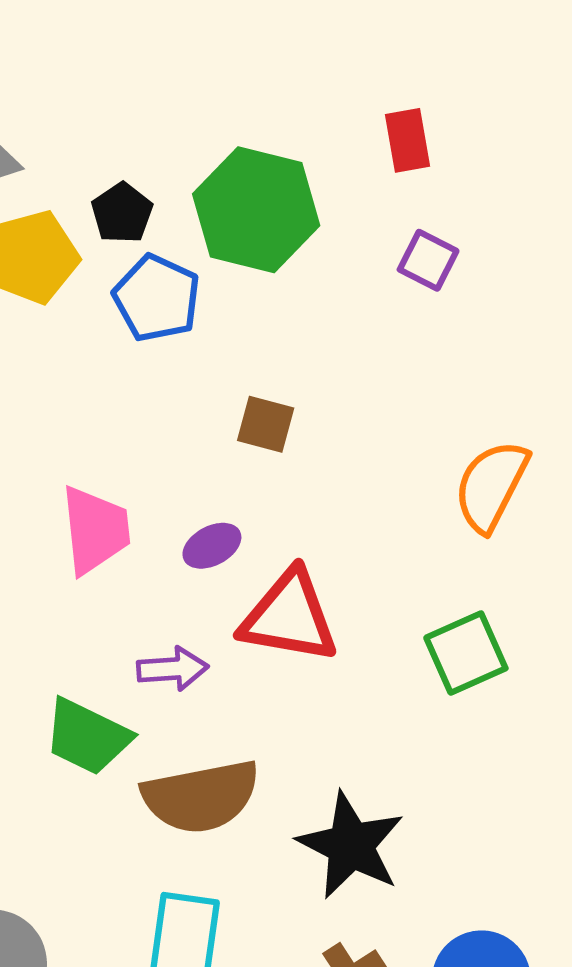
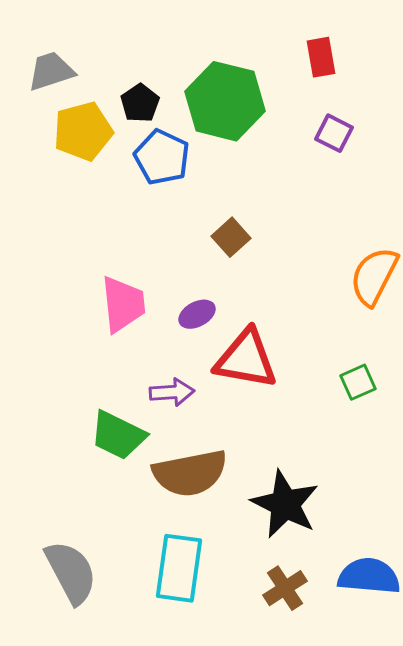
brown square: (266, 424) -> (231, 237), turned 33
green square: (466, 653) -> (358, 382), size x0.7

